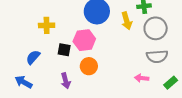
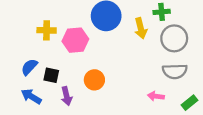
pink hexagon: (84, 40) -> (75, 40), moved
black square: (64, 50) -> (51, 75), moved
blue arrow: (24, 82) -> (31, 96), moved

